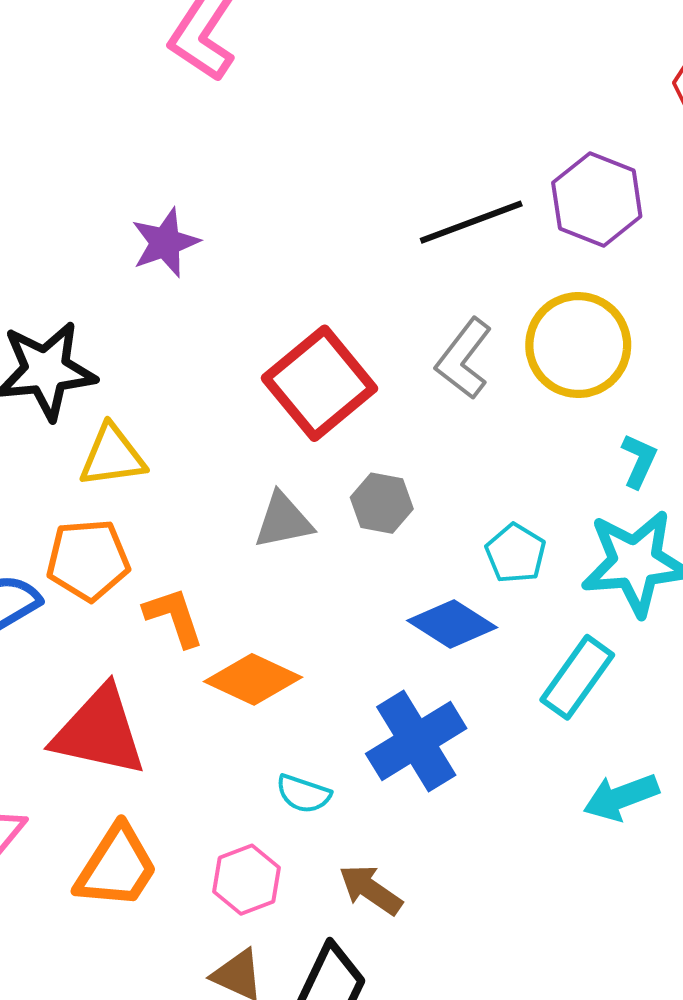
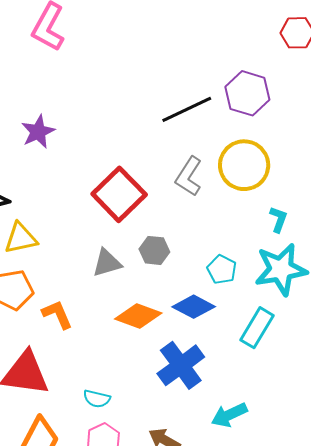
orange diamond: (253, 679) -> (138, 316), moved
cyan semicircle: (303, 794) -> (97, 399), moved
cyan arrow: (621, 797) -> (229, 415), moved

